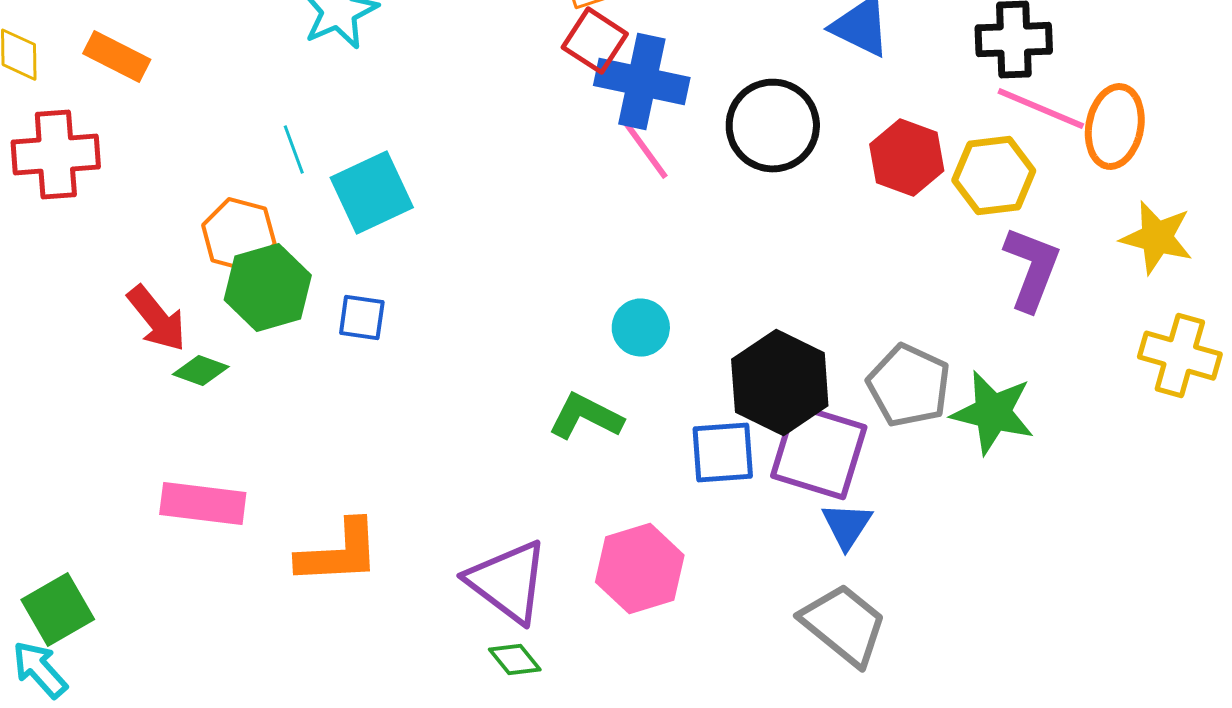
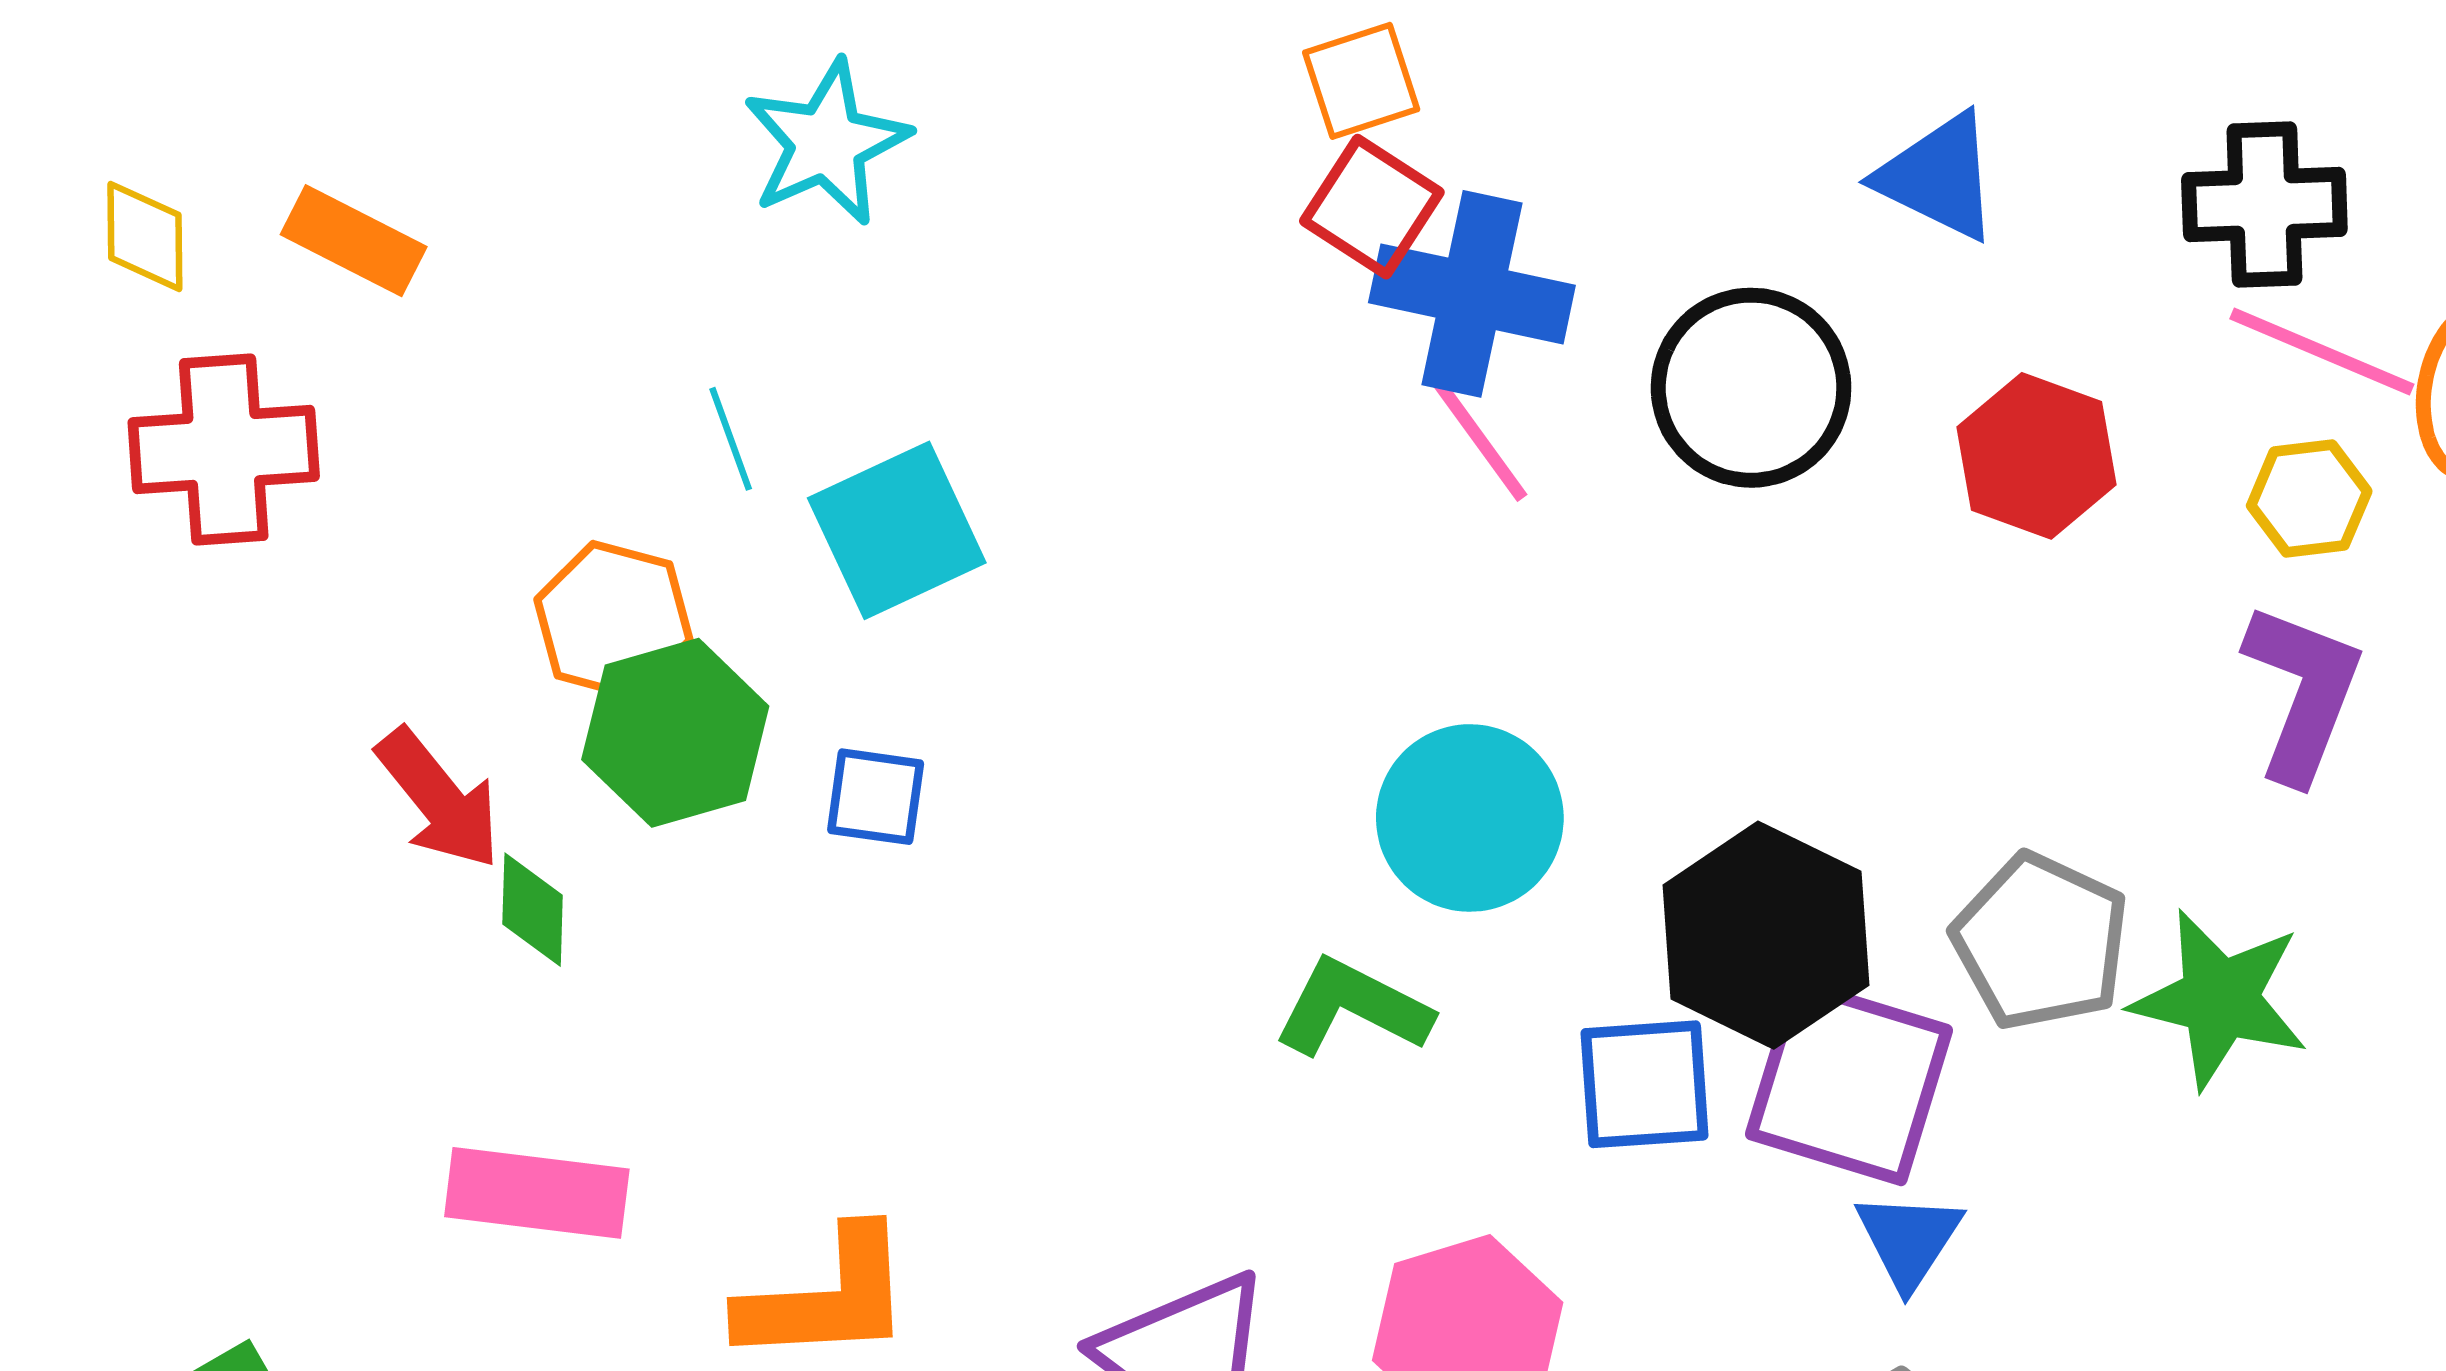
yellow hexagon: (994, 176) -> (2309, 498), moved, size x0.7
cyan circle: (641, 328) -> (1470, 818), size x1.5
green diamond: (201, 371) -> (533, 910), turned 72

